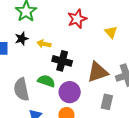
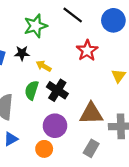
red star: (77, 19) -> (87, 50), turned -30
green semicircle: (46, 81) -> (32, 90), moved, turned -108

